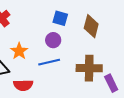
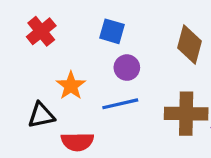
blue square: (60, 18) -> (112, 31), moved

